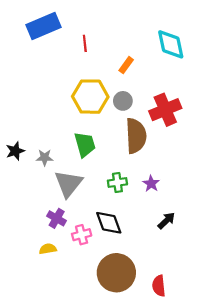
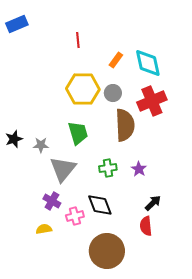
blue rectangle: (43, 26) -> (17, 24), moved, size x0.7
cyan diamond: (171, 44) -> (148, 63), moved
red semicircle: (159, 286) -> (146, 226), moved

